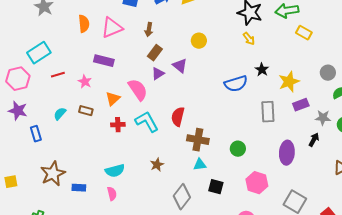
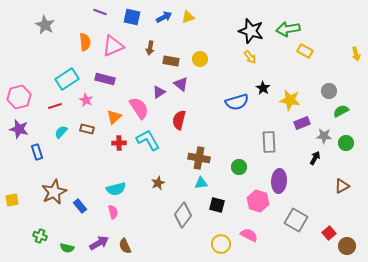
cyan rectangle: (39, 53) -> (67, 79), moved
brown rectangle: (155, 53) -> (171, 61), moved, turned 63
red line: (58, 75) -> (55, 106), moved
yellow star: (289, 82) -> (290, 100), turned 30
gray rectangle: (268, 112) -> (269, 142), moved
red semicircle: (178, 117) -> (179, 120), moved
purple ellipse: (287, 153) -> (279, 181), moved
blue rectangle: (79, 188) -> (80, 206), turned 48

